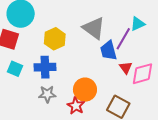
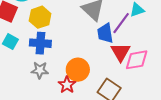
yellow hexagon: (55, 39) -> (40, 17), moved
red triangle: (126, 68) -> (121, 52), size x1.5

